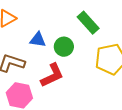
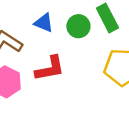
green circle: (64, 47) -> (78, 26), moved

